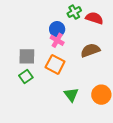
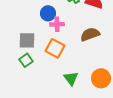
blue circle: (57, 29) -> (48, 13), moved
pink cross: (57, 40) -> (57, 24), turned -32

